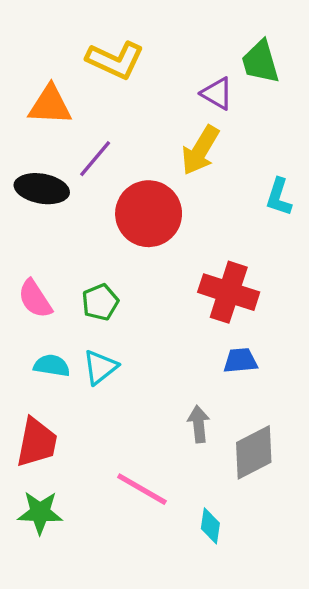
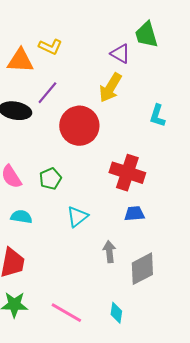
yellow L-shape: (115, 60) -> (50, 47), moved, size x0.7
cyan triangle: (100, 367) -> (77, 217), moved
pink line: (142, 489) -> (66, 313), moved

